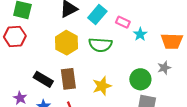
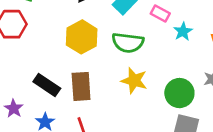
yellow star: (102, 86) -> (134, 81), moved, turned 30

